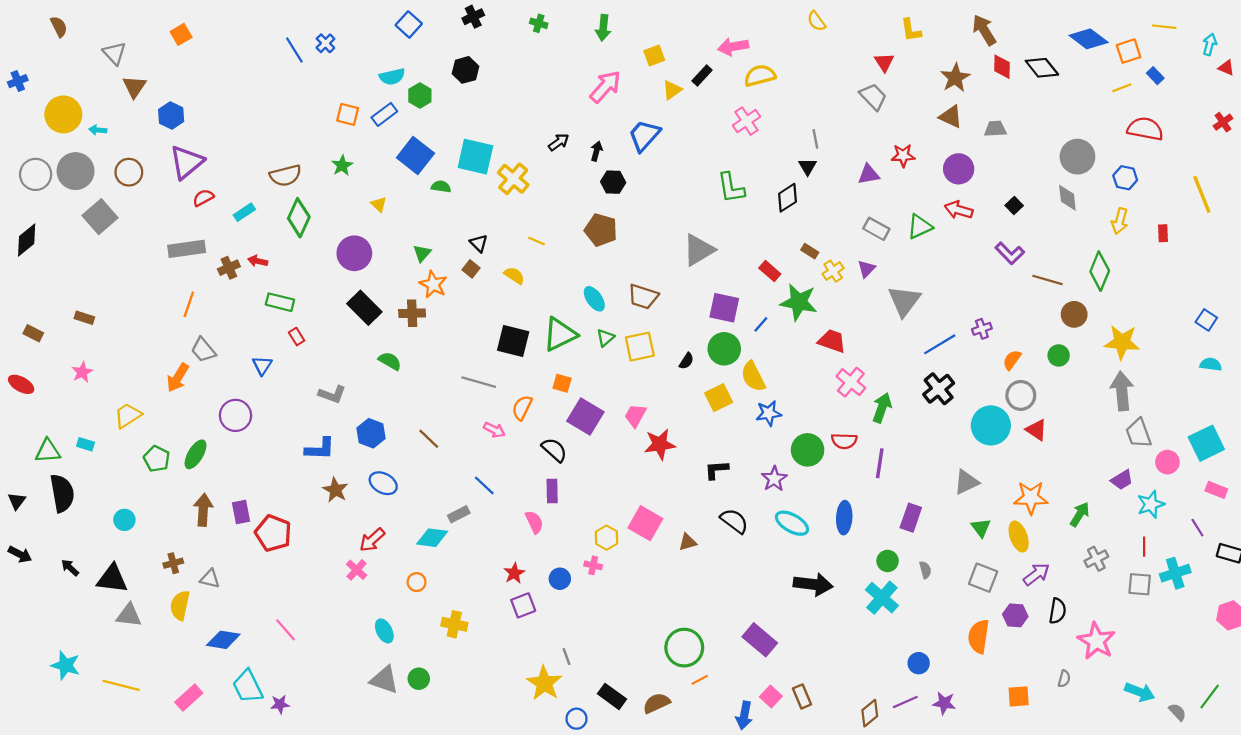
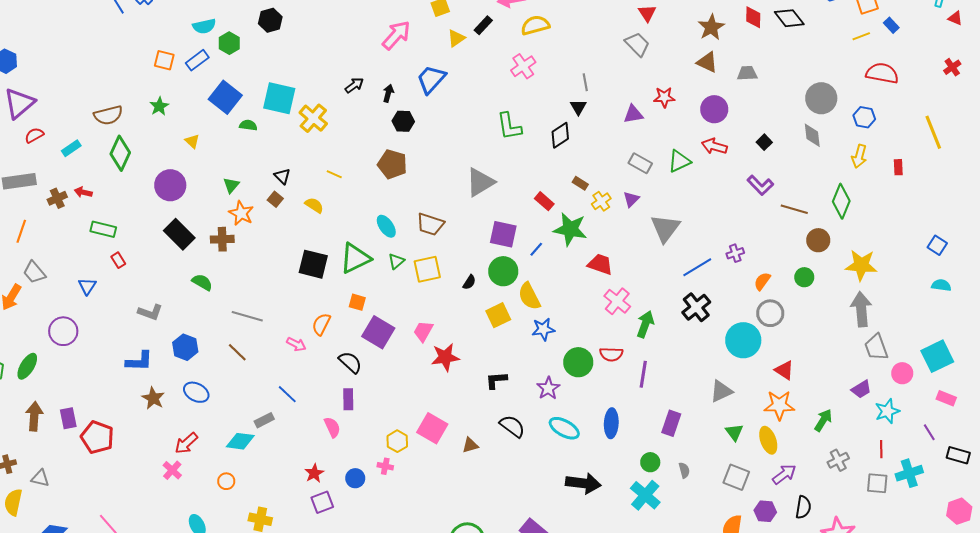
gray line: (479, 382) -> (247, 316), moved
red triangle: (1036, 430) -> (784, 370), moved

